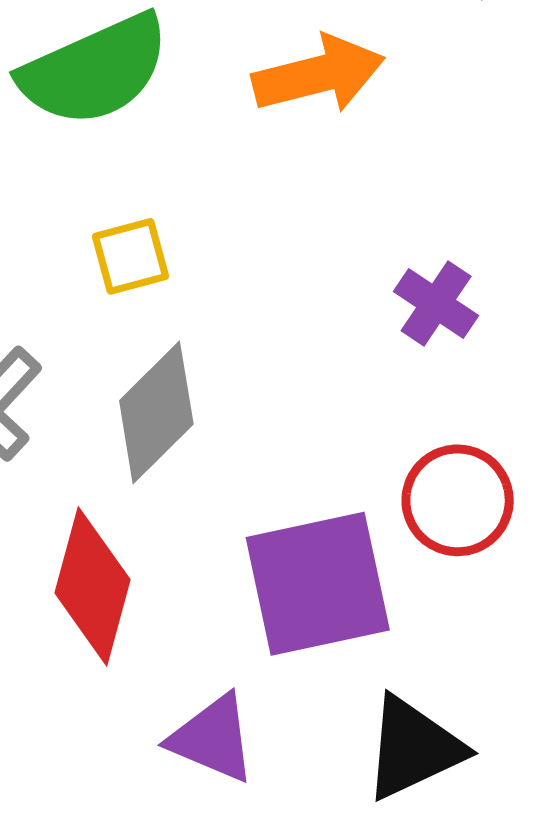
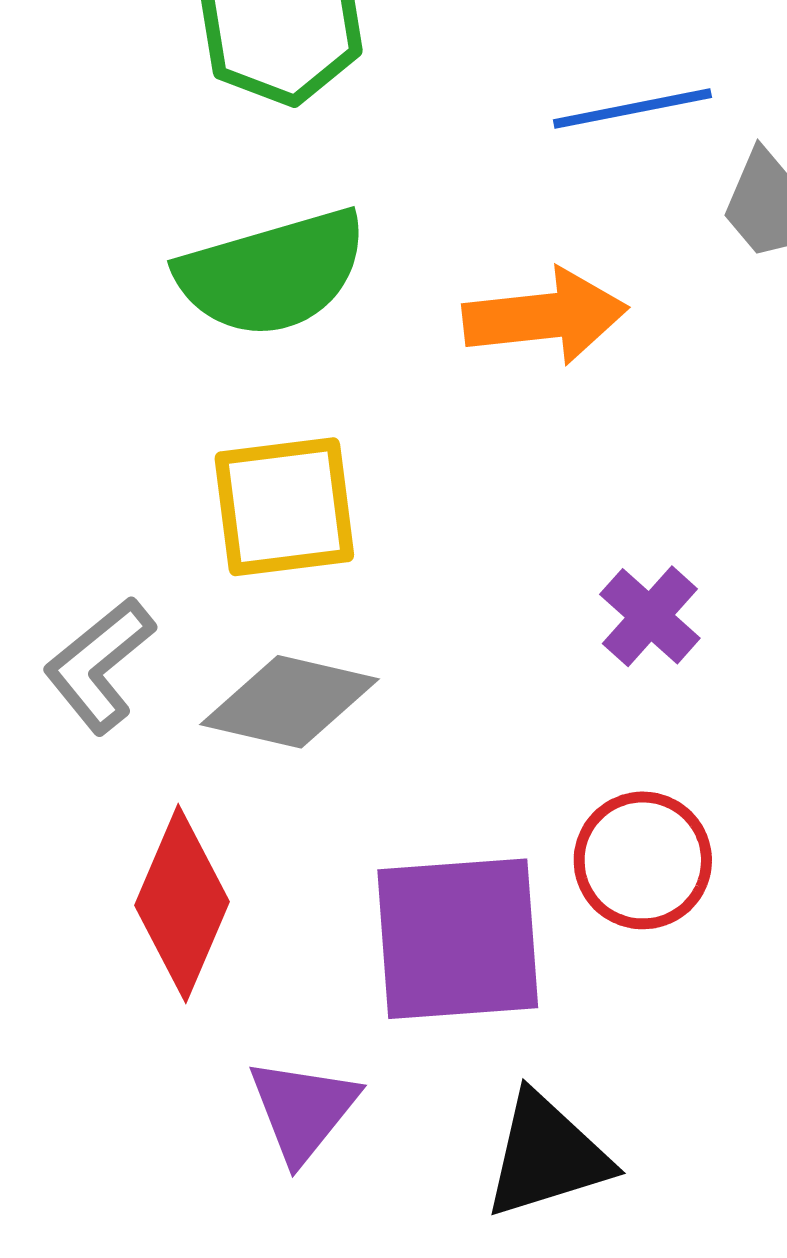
yellow square: (130, 256) -> (284, 507), size x1.6
gray diamond: (156, 412) -> (290, 702), turned 50
purple triangle: (213, 738) -> (303, 1110), turned 38

